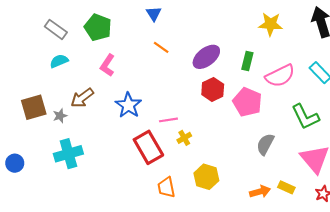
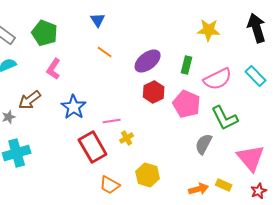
green L-shape: (305, 117) -> (225, 118), moved
orange trapezoid: (166, 187) -> (110, 185), turned -50

